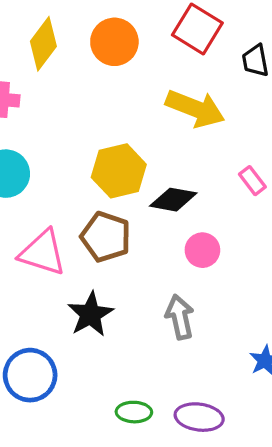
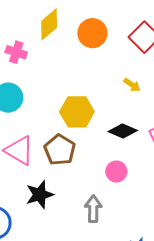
yellow arrow: (195, 108) -> (132, 85), size x0.5
black diamond: (173, 200) -> (123, 131), moved

